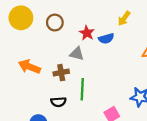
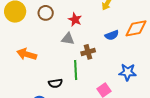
blue semicircle: (106, 39) -> (112, 35), moved
brown cross: (61, 73) -> (88, 52), moved

